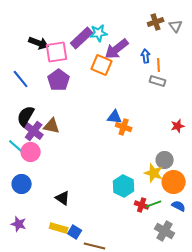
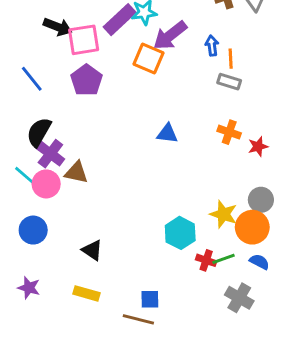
brown triangle: (52, 126) -> (76, 172), moved
orange cross: (124, 127) -> (229, 132), moved
gray circle: (165, 160) -> (261, 200), moved
blue square: (75, 232) -> (150, 299), moved, turned -32

